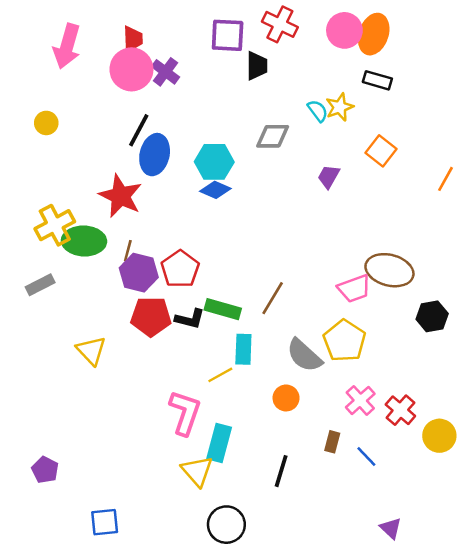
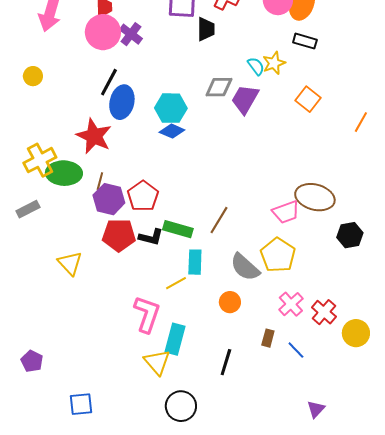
purple trapezoid: (329, 176) -> (245, 99), moved, size x1.5
purple triangle: (391, 528) -> (316, 409), turned 30

